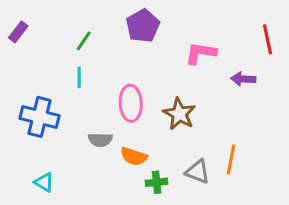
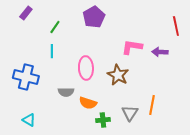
purple rectangle: (18, 32) -> (26, 13), moved
pink L-shape: (201, 53) -> (132, 47), moved
gray triangle: (198, 172) -> (130, 113), turned 42

